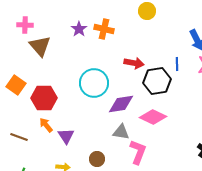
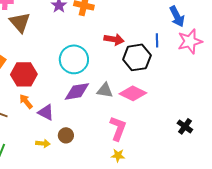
purple diamond: (121, 104) -> (77, 91), moved
gray triangle: (121, 132) -> (105, 90), moved
purple triangle: (66, 136) -> (46, 112), turned -30
brown circle: (97, 159) -> (66, 135), moved

